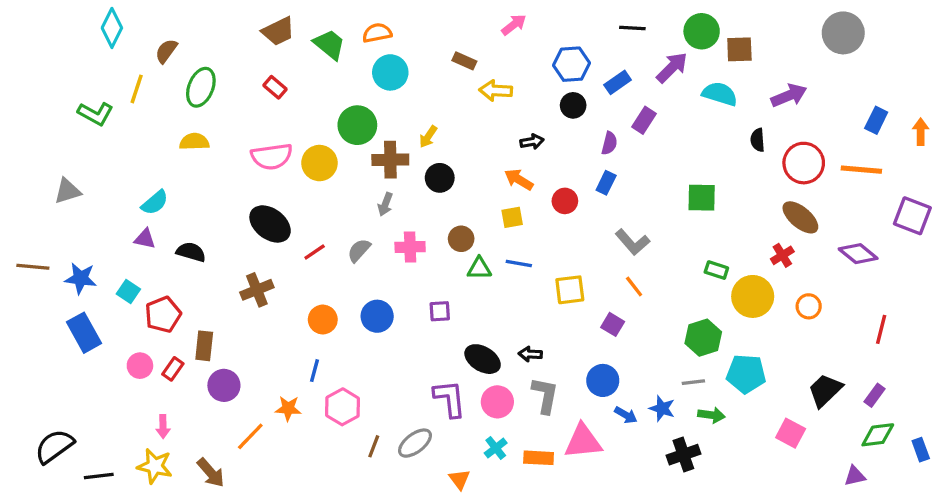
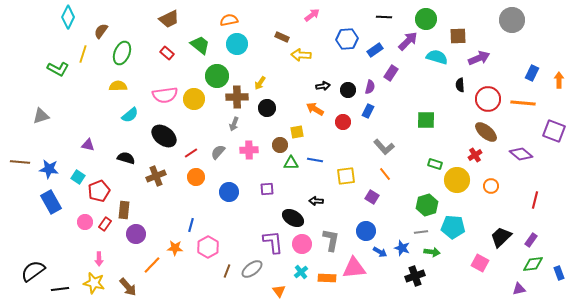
green trapezoid: (329, 44) -> (200, 45), moved
brown square: (739, 49) -> (458, 36), moved
black circle: (573, 105) -> (348, 90), moved
cyan semicircle: (155, 203) -> (130, 115), moved
yellow square: (512, 217) -> (297, 132), moved
black semicircle: (191, 252) -> (126, 158), moved
orange circle: (323, 320) -> (196, 177), moved
black arrow: (530, 354) -> (316, 201), moved

